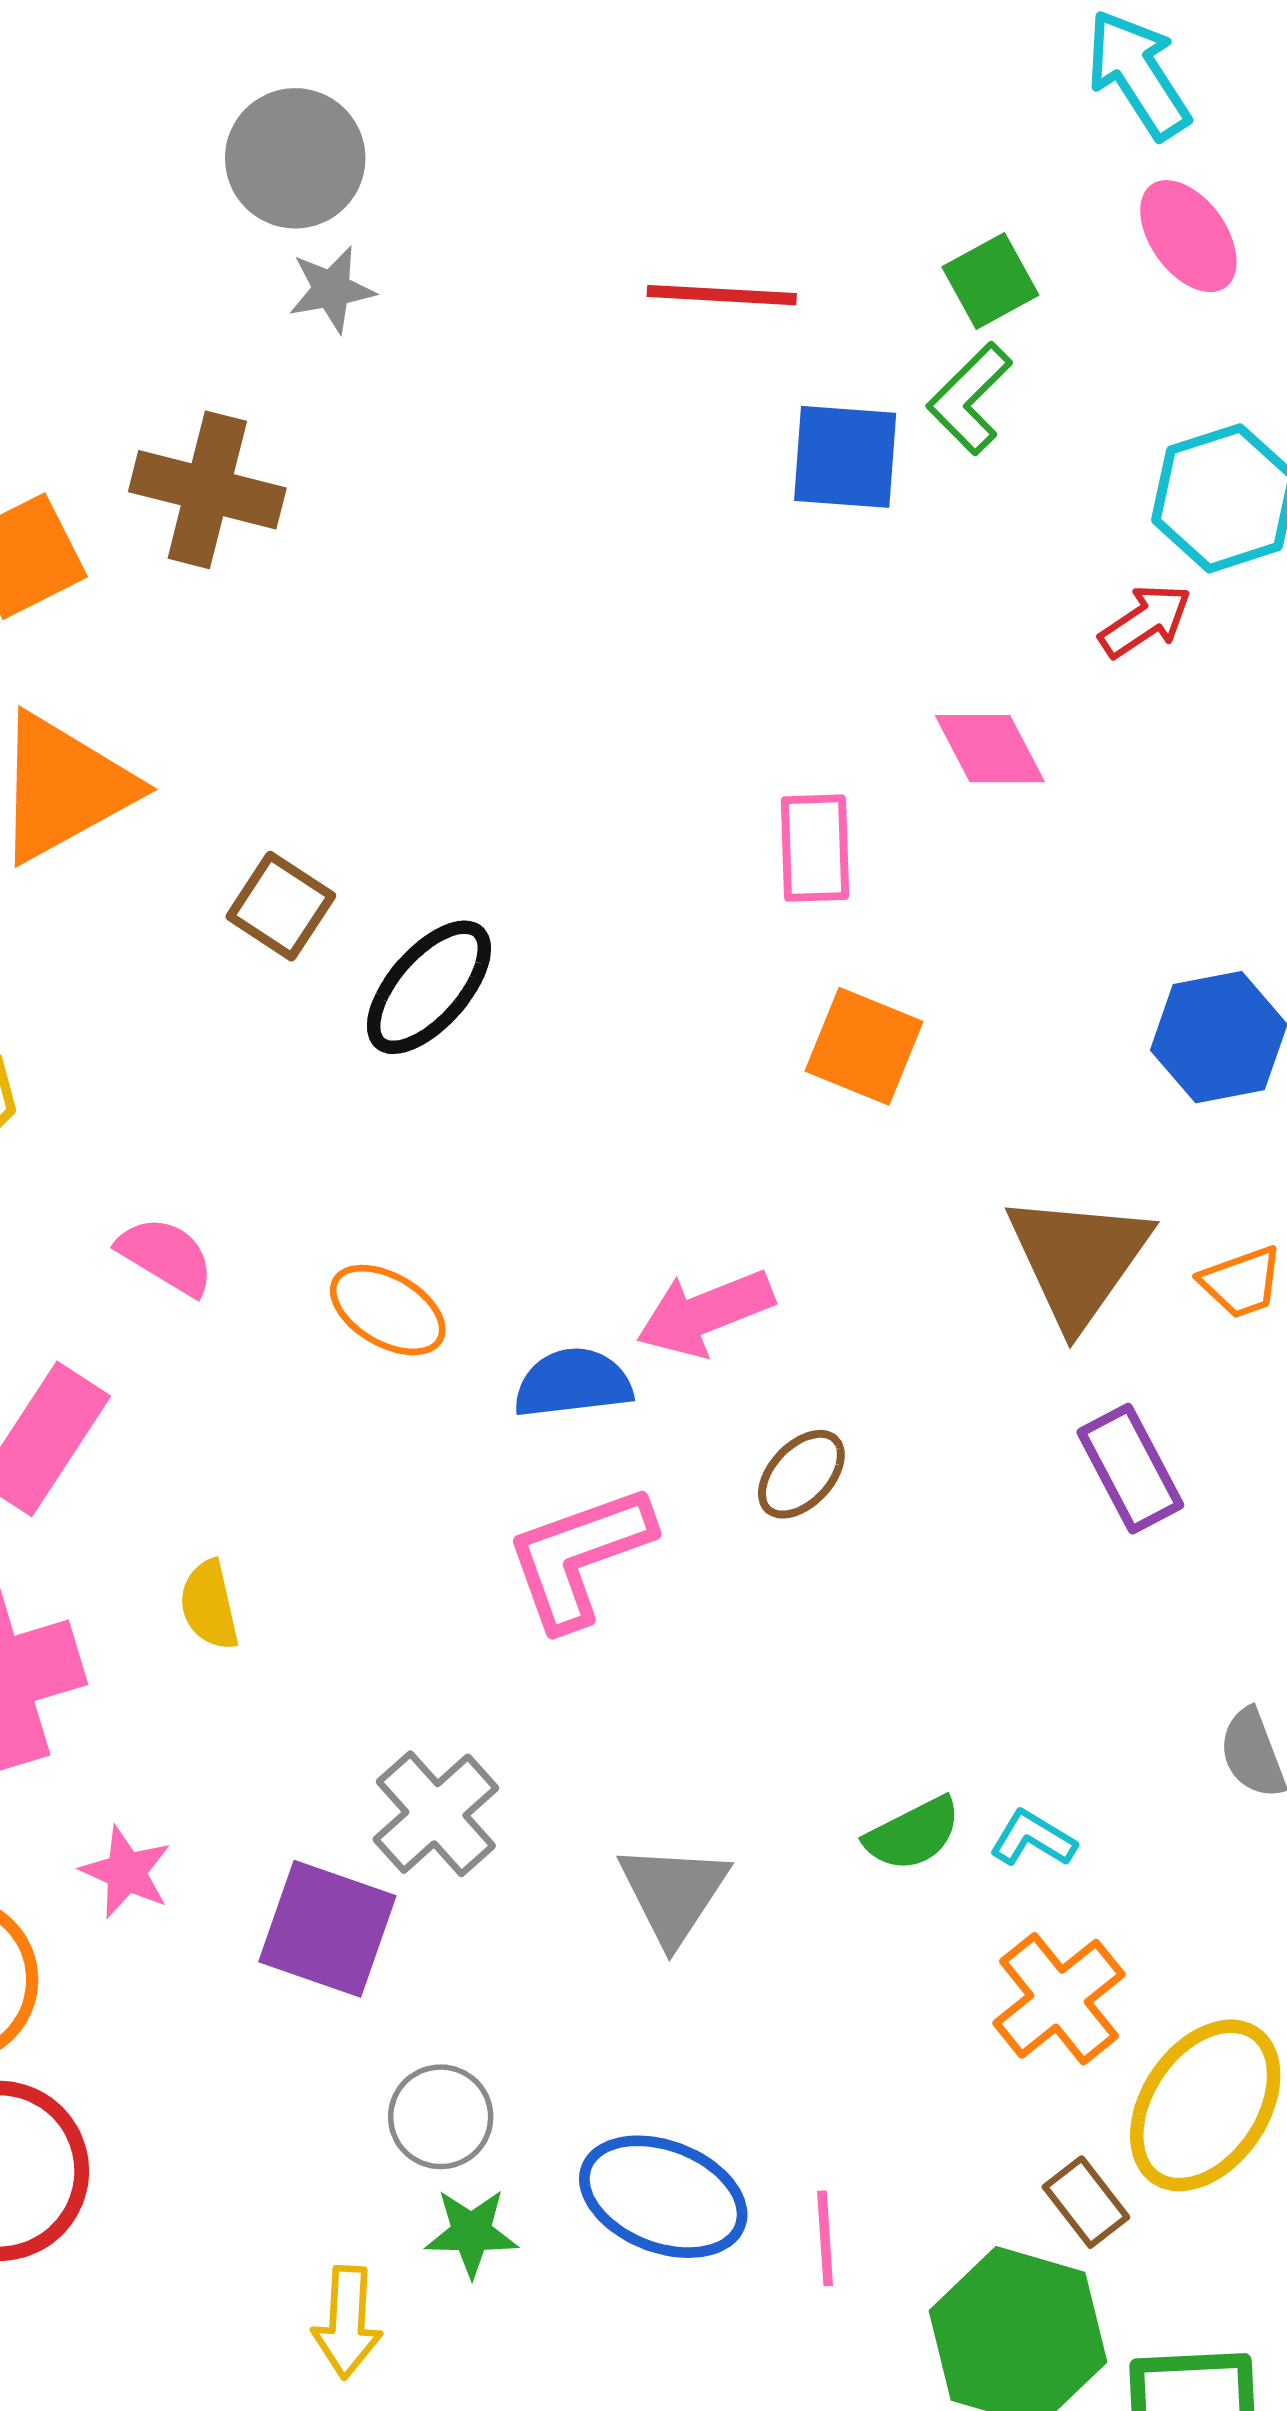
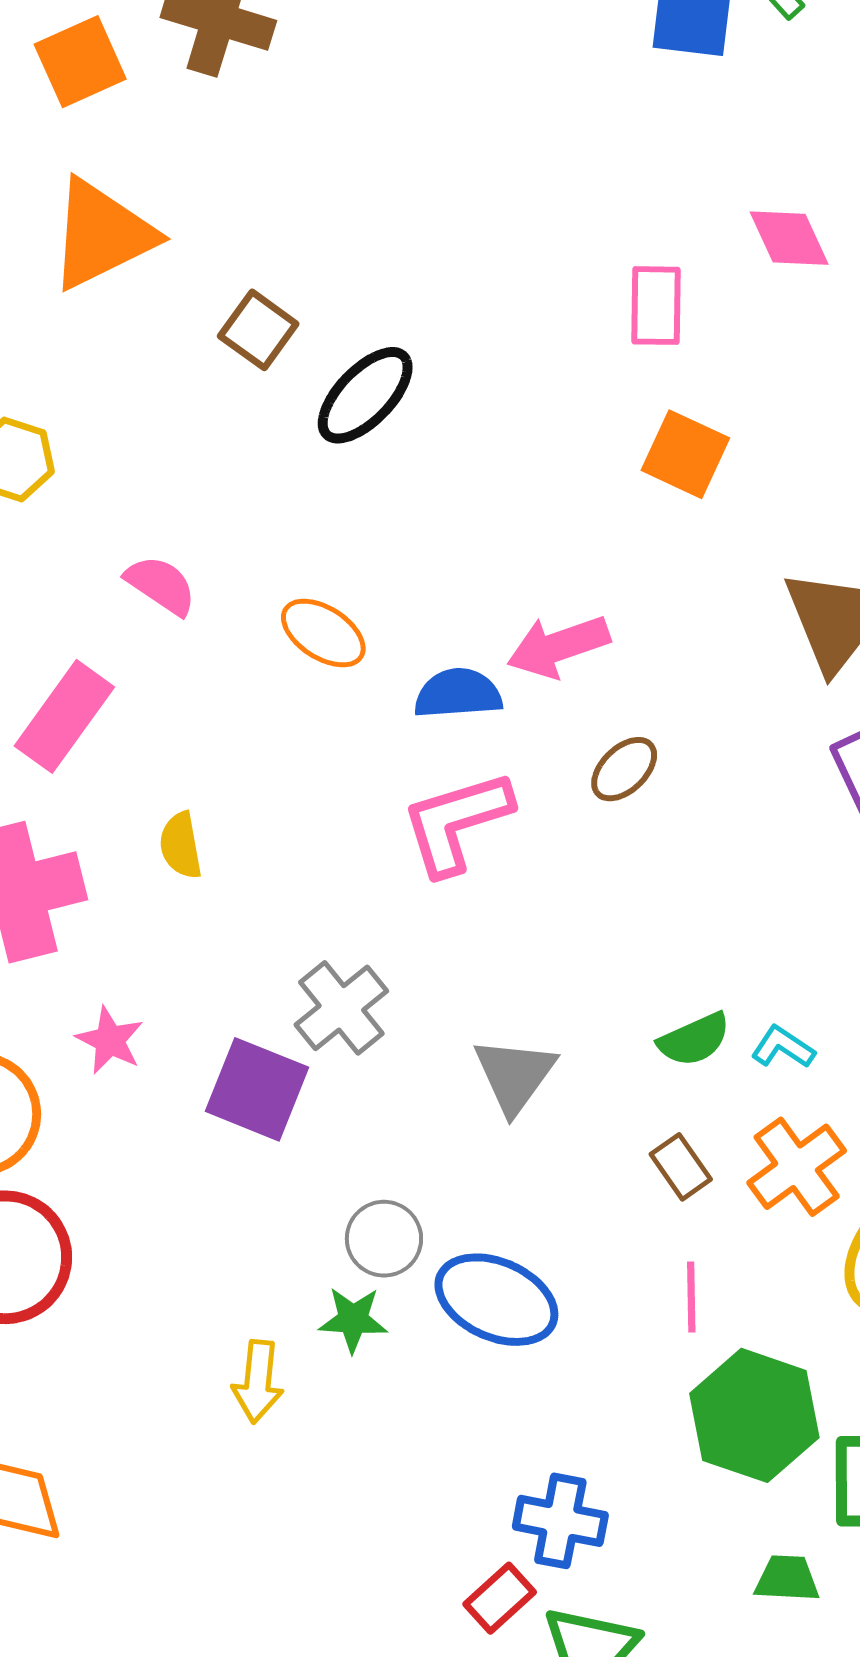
gray circle: (441, 2117) -> (384, 1239), moved
brown rectangle: (1086, 2202) -> (681, 1167), moved
pink line: (825, 2238) -> (691, 1297), moved

